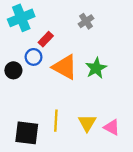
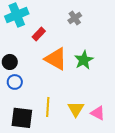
blue circle: (34, 57) -> (15, 82), moved

